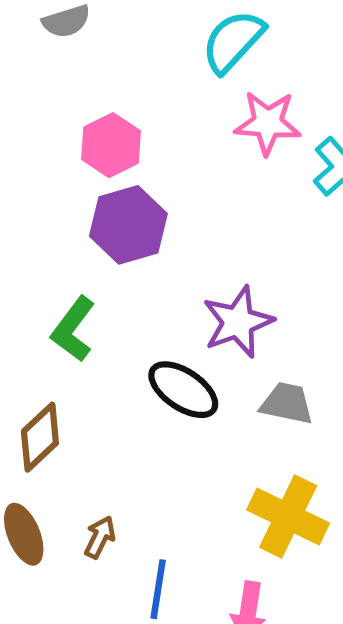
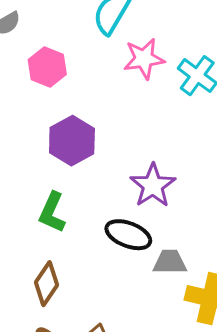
pink hexagon: (111, 145) -> (47, 67), moved
gray trapezoid: (287, 403) -> (170, 262), moved

